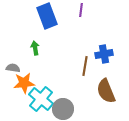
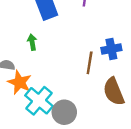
orange star: (24, 83) -> (19, 82), turned 30

